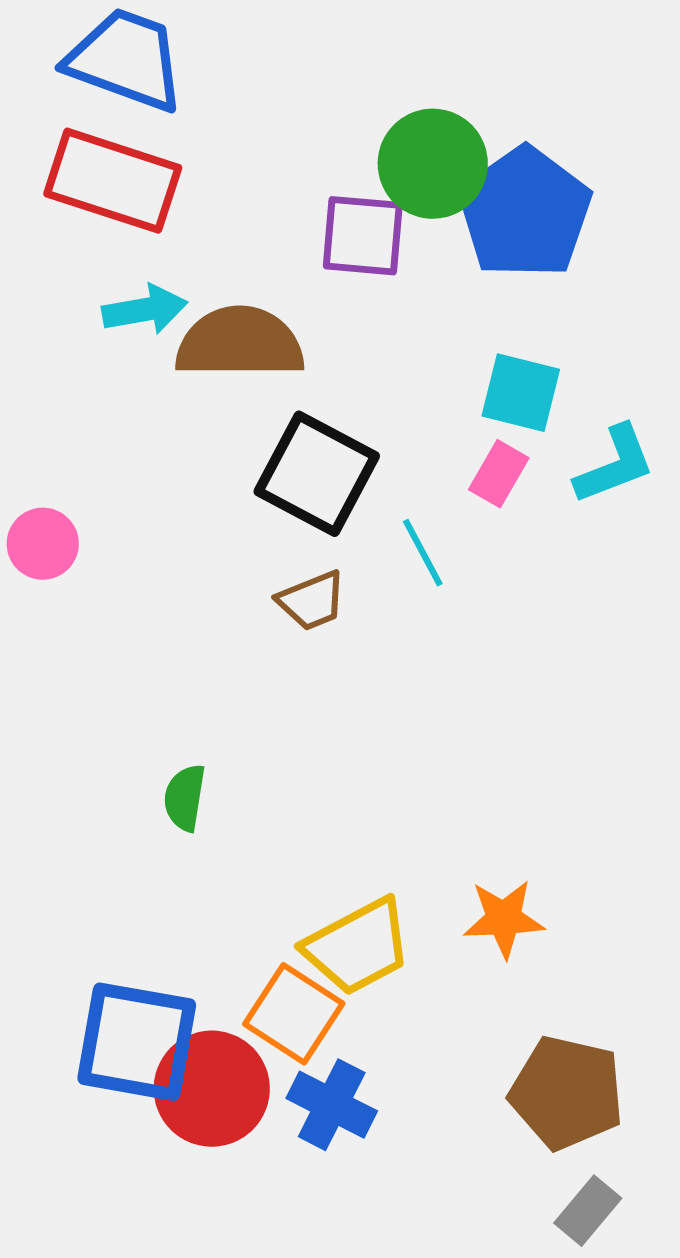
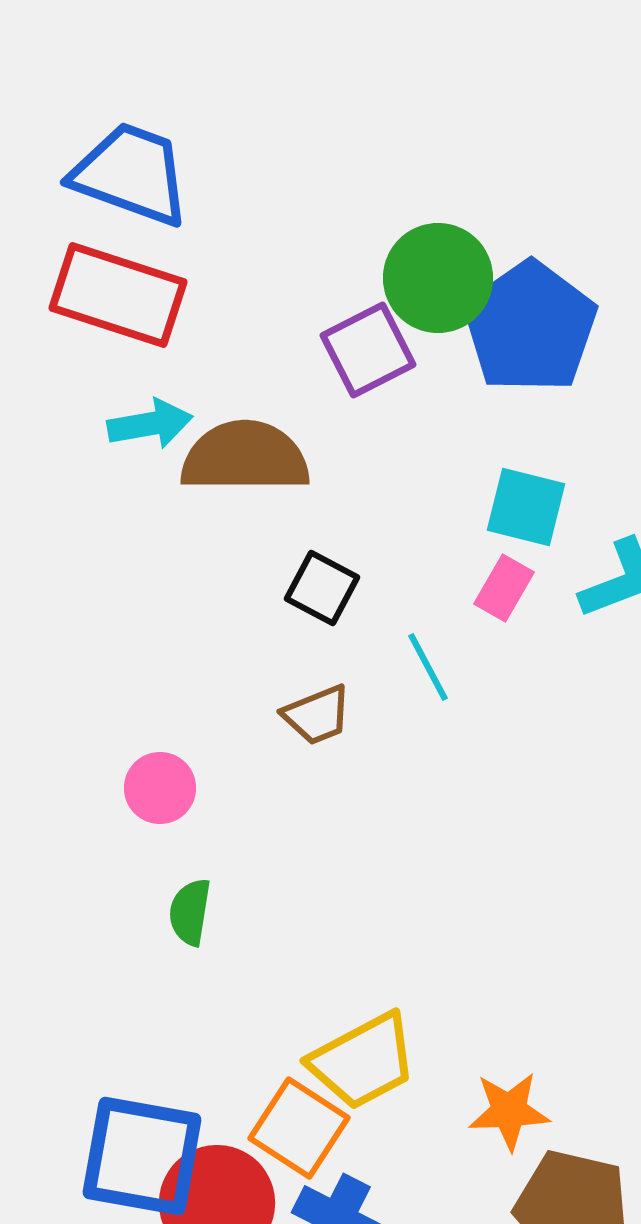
purple square: (363, 236) -> (368, 350), turned -32
black square: (317, 474) -> (322, 588), size x0.6
pink circle: (43, 544) -> (160, 788), moved
orange star: (504, 919) -> (509, 1111), moved

